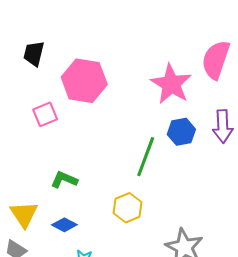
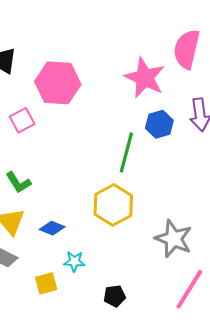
green L-shape: (64, 180) -> (18, 182), moved, turned -140
yellow hexagon: (128, 208) -> (113, 205), size x1.4

